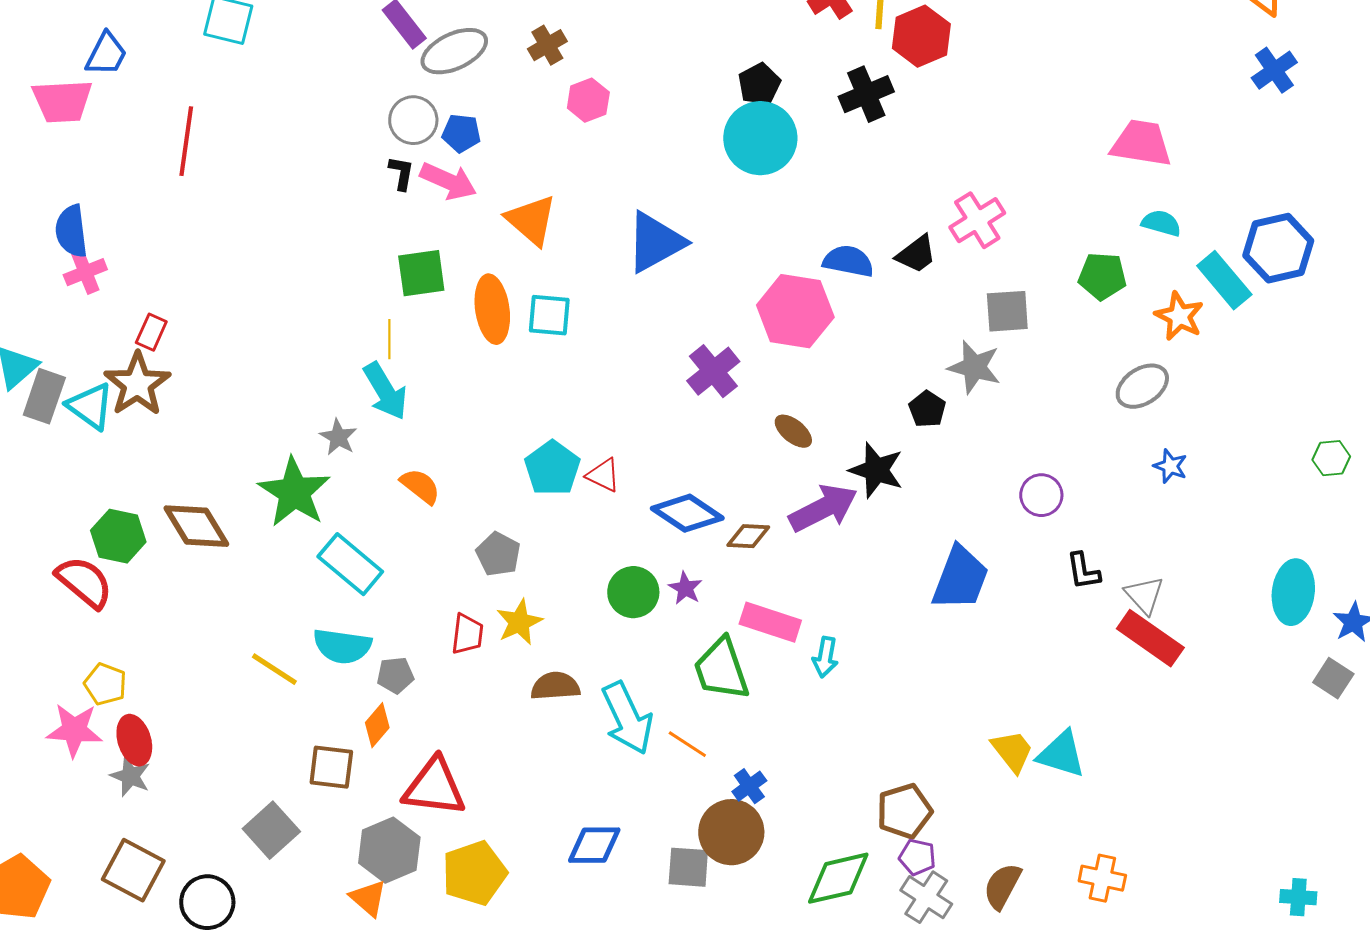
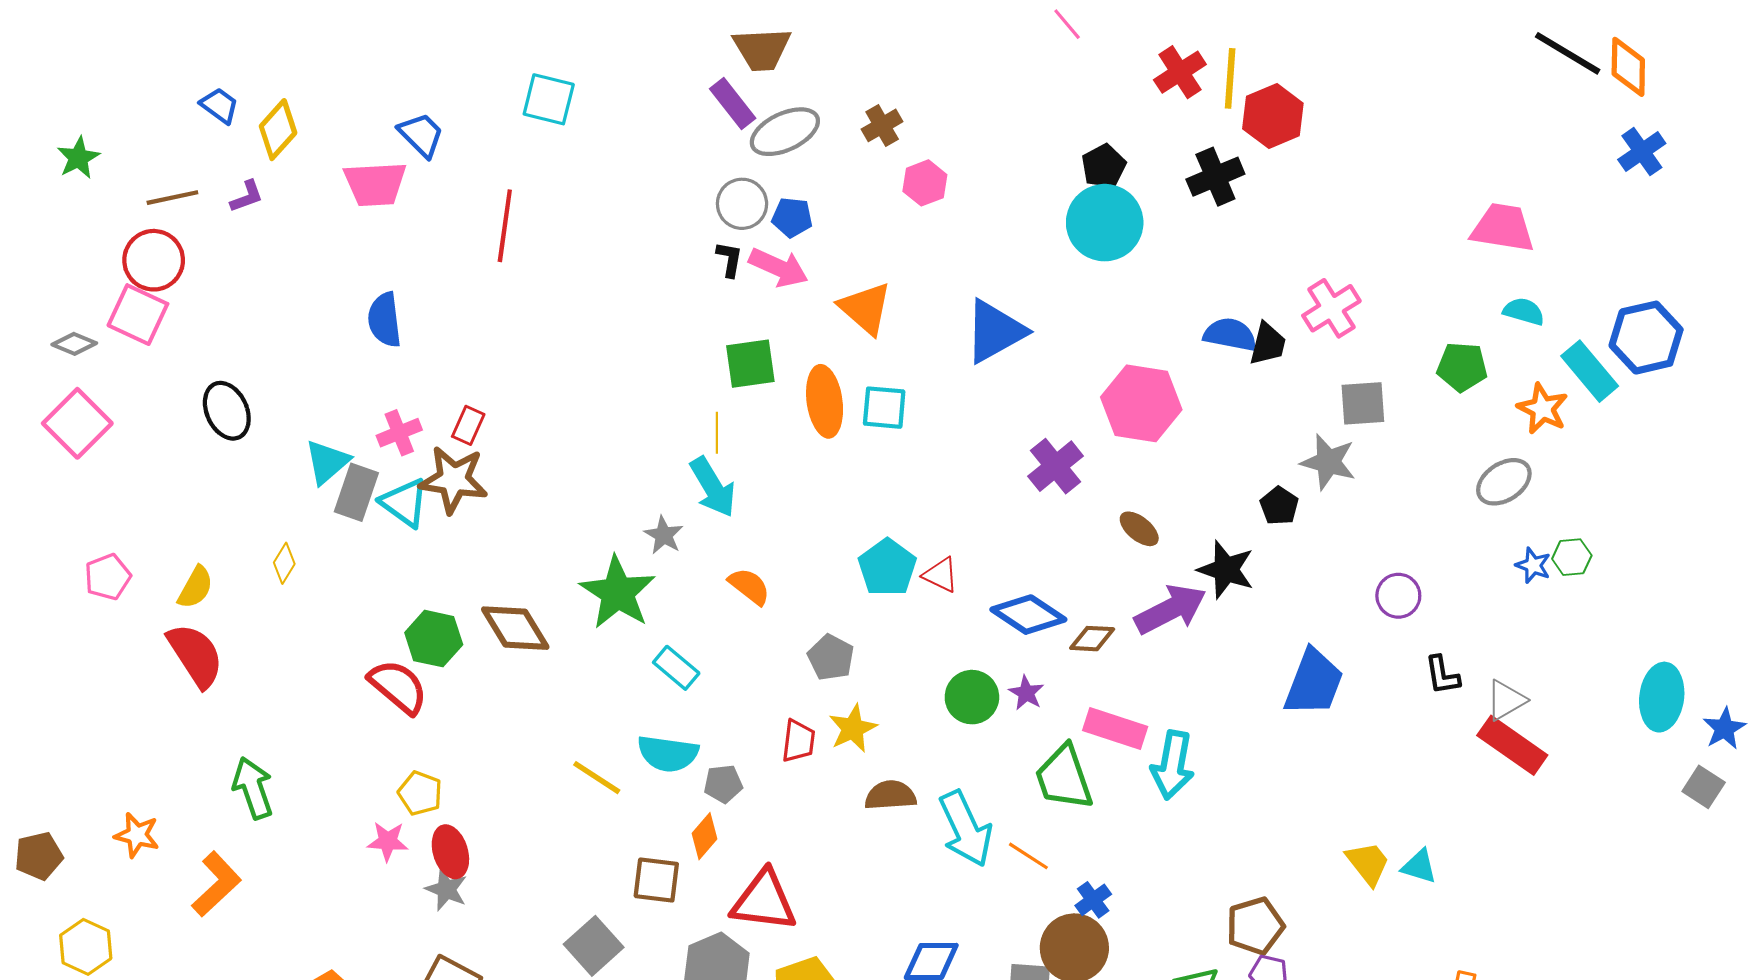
blue trapezoid: (106, 54) -> (421, 135), turned -72
black trapezoid: (916, 254) -> (1268, 344), turned -39
blue semicircle: (848, 261) -> (1230, 334), moved
pink cross: (85, 272) -> (399, 433), moved
brown star: (137, 384) -> (454, 480), turned -30
green hexagon: (1331, 458) -> (1572, 557), moved
cyan rectangle: (350, 564) -> (676, 668), size x0.7
gray triangle: (1144, 595) -> (1506, 700), turned 42
cyan arrow: (825, 657) -> (1173, 765), size x1.6
pink star: (74, 730) -> (388, 841), size x0.7
cyan triangle: (1061, 754) -> (1419, 866), size x0.7

